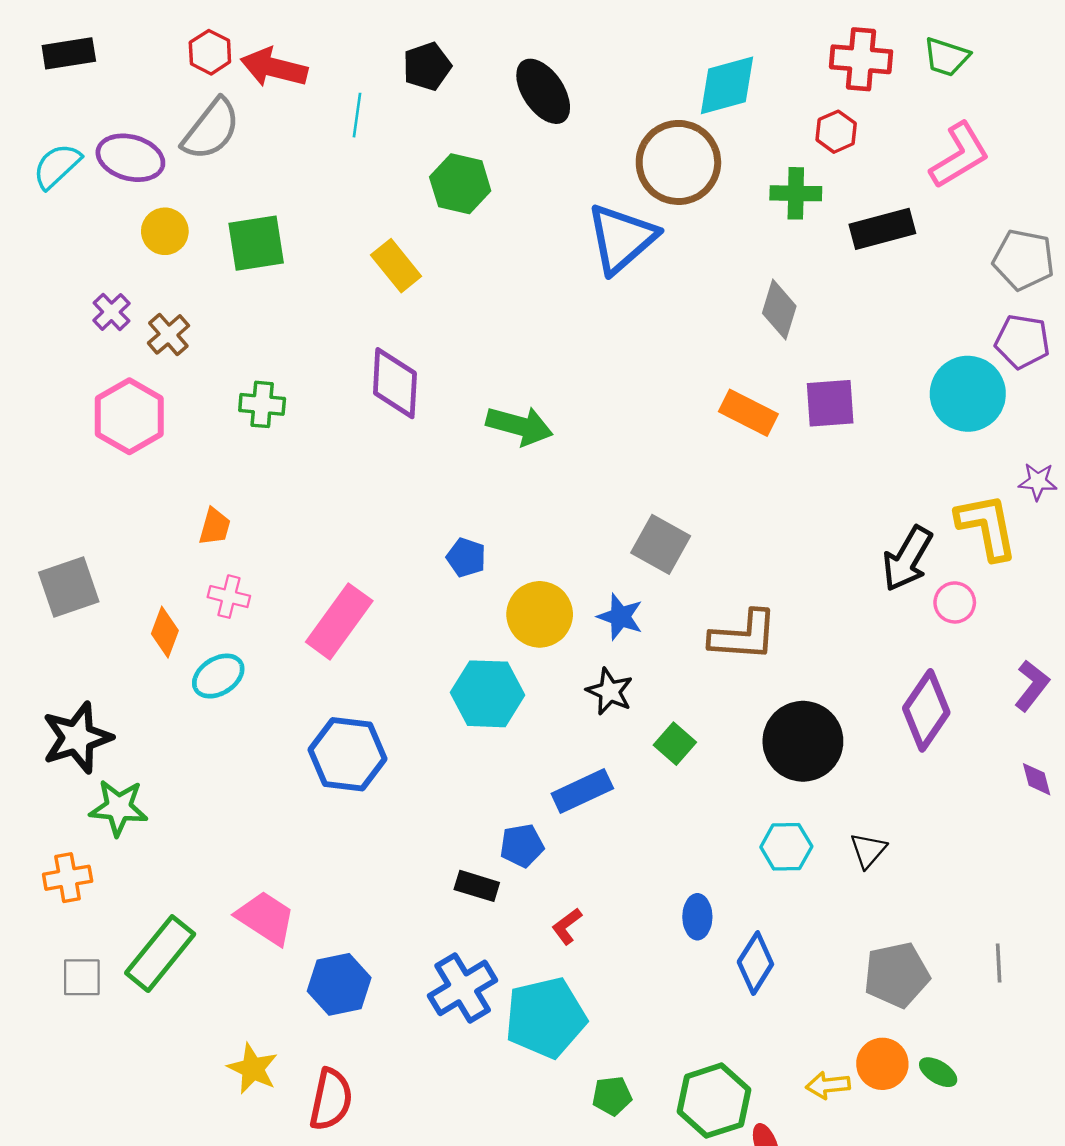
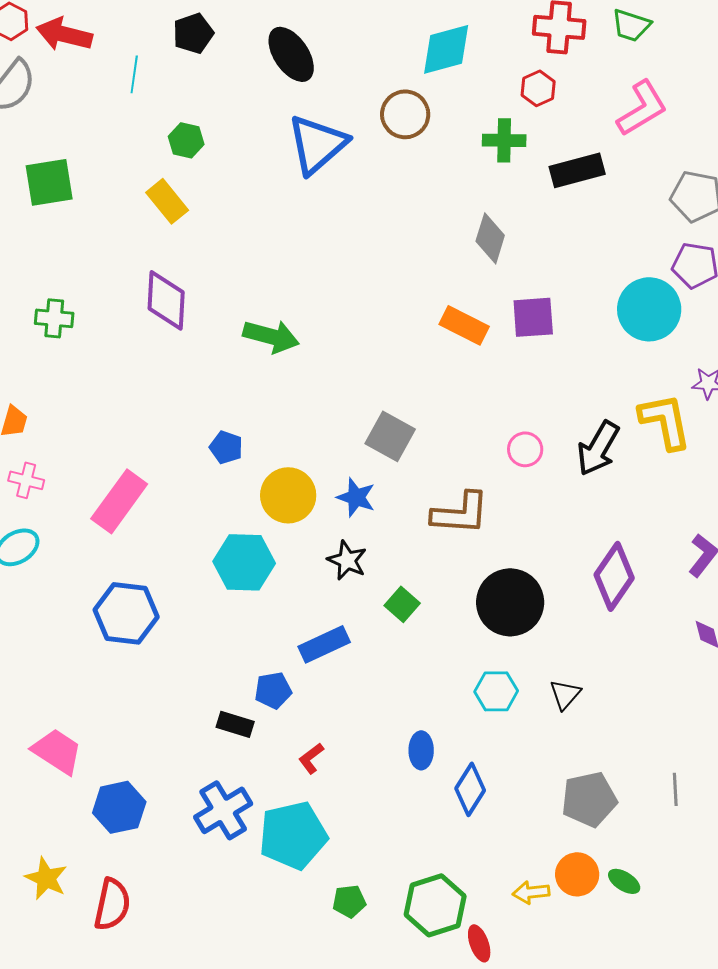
brown circle: (678, 162) -> (405, 114), size x0.7
green hexagon: (460, 184) -> (186, 140), moved, size x0.7
blue triangle: (621, 238) -> (317, 144), moved
pink circle: (955, 602) -> (525, 449), moved

